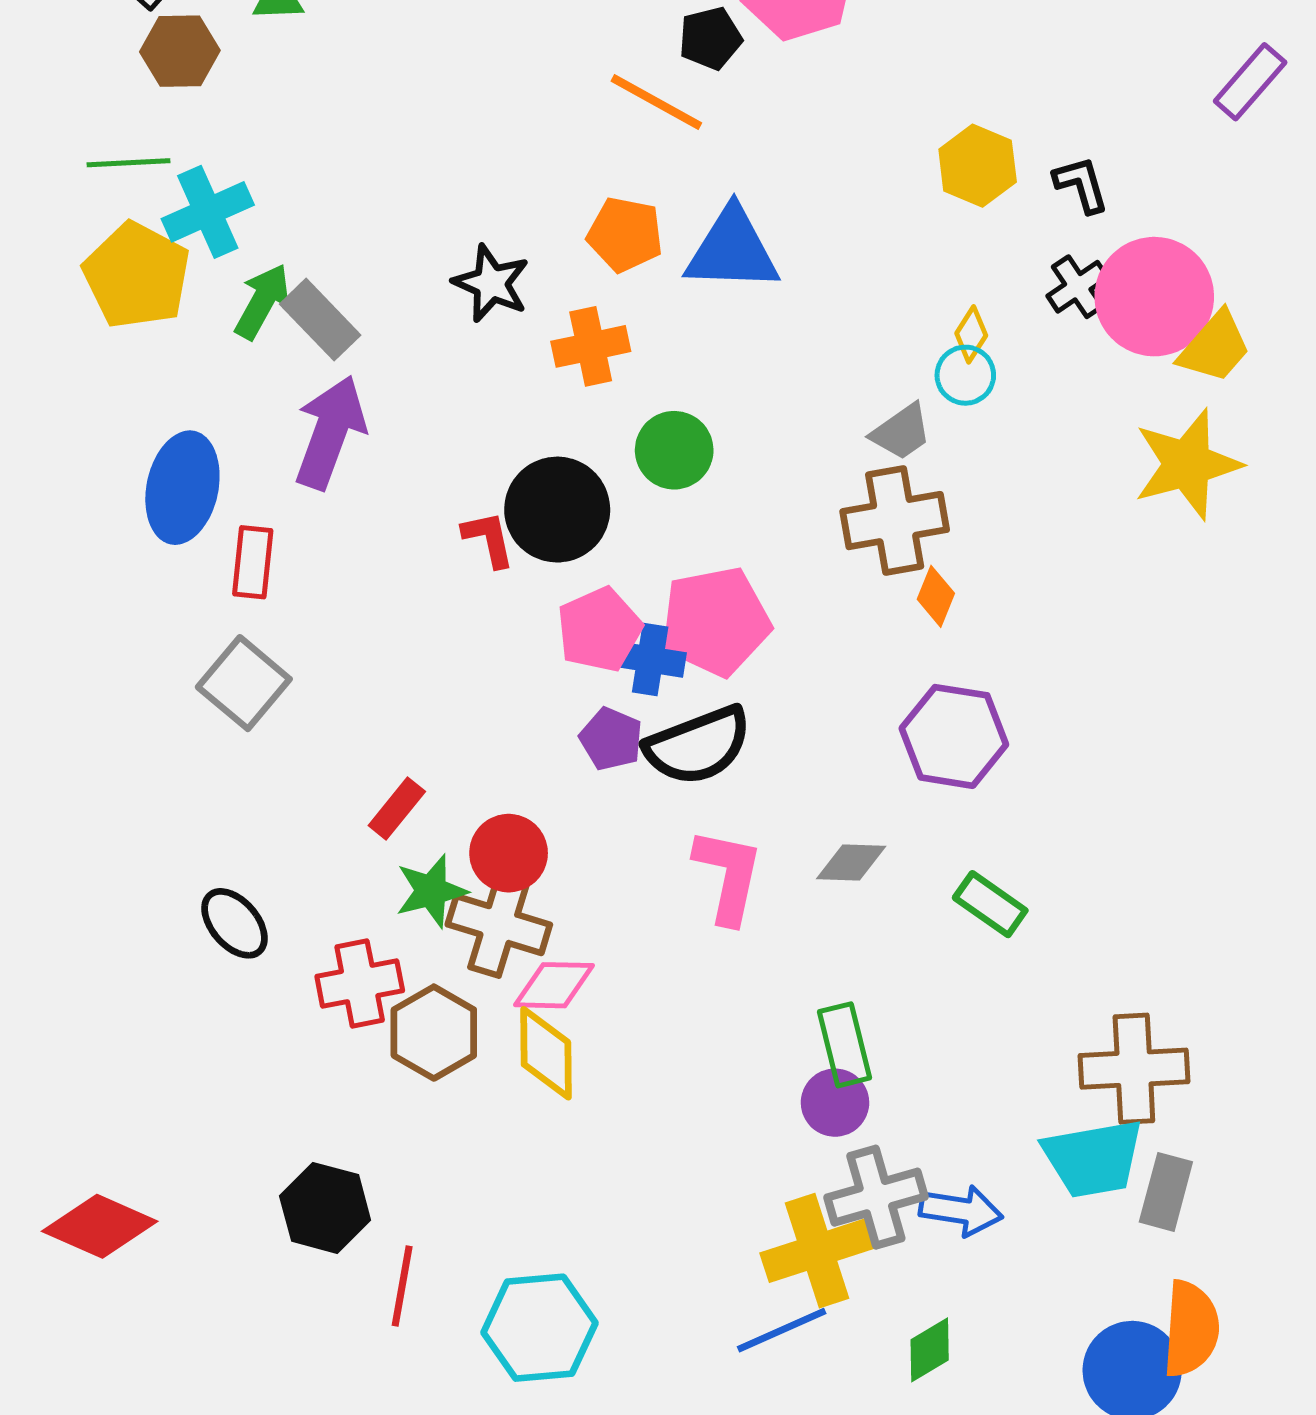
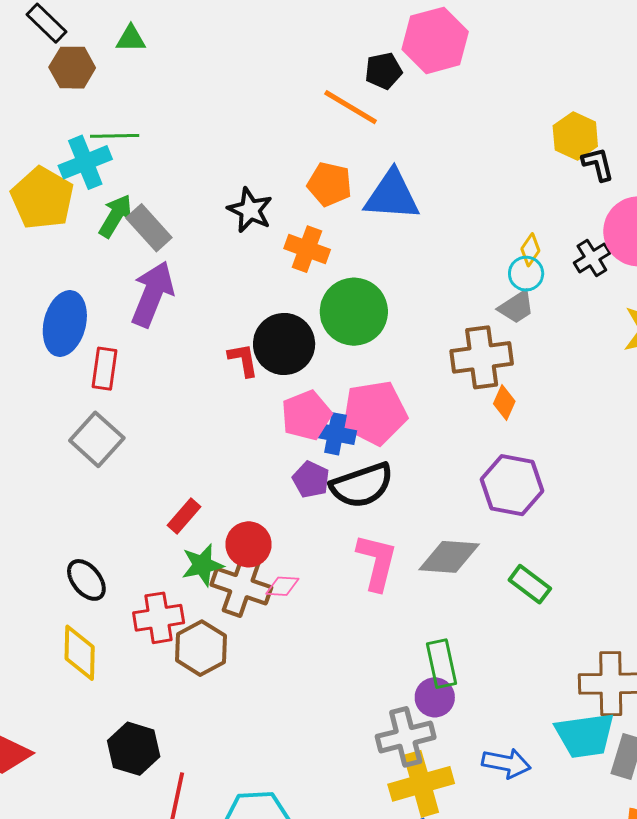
green line: (128, 163) -> (115, 136), moved
yellow hexagon: (978, 166) -> (575, 136), moved
black cross: (1078, 287) -> (592, 258), moved
orange cross: (591, 346) -> (307, 249), turned 30
gray trapezoid: (901, 432) -> (516, 307), moved
green circle: (674, 450) -> (354, 312), size x1.5
gray diamond: (851, 863) -> (449, 557), size x1.5
pink diamond: (554, 985) -> (282, 586), moved, size x0.7
yellow diamond: (546, 1053) -> (80, 653), moved
gray cross: (876, 1197) -> (406, 737), moved

